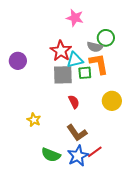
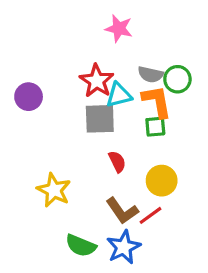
green circle: (106, 38) -> (177, 79), moved
green square: (85, 73) -> (155, 127), moved
yellow circle: (112, 101) -> (162, 181), moved
yellow star: (34, 120) -> (54, 190), size x1.5
red line: (95, 152) -> (151, 215), moved

